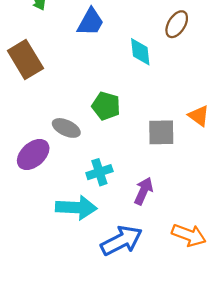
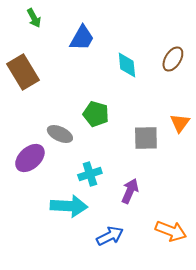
brown ellipse: (177, 24) -> (173, 59), moved
orange triangle: (199, 116) -> (180, 123), turned 30
blue arrow: (121, 241) -> (110, 236), size x0.7

